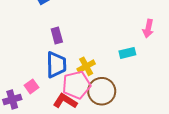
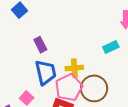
yellow cross: (86, 66) -> (74, 68), turned 36

